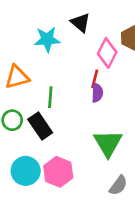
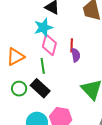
cyan star: (47, 39) -> (43, 27), moved
pink diamond: (107, 53) -> (49, 45), moved

